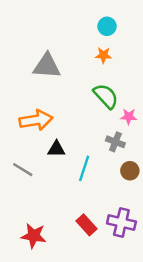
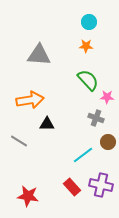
cyan line: (84, 168) -> (83, 155), moved, turned 35

